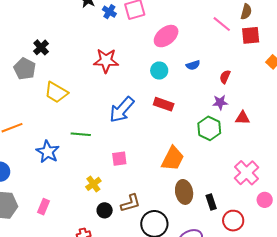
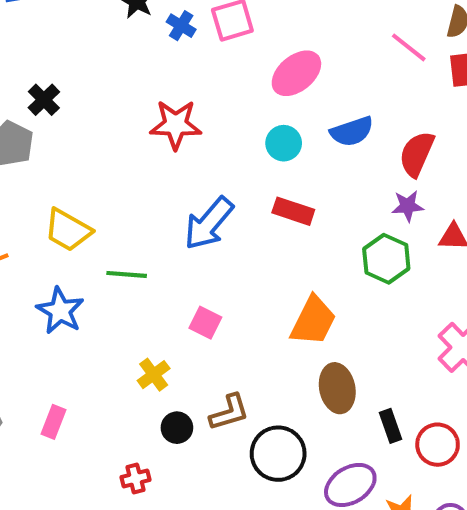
blue semicircle: (193, 65) -> (352, 131), size x1.5
red semicircle: (225, 77) -> (417, 154), size x1.6
yellow trapezoid: (56, 92) -> (68, 230), moved
pink square: (119, 159) -> (205, 323), turned 35
black rectangle: (211, 202) -> (391, 426), moved

